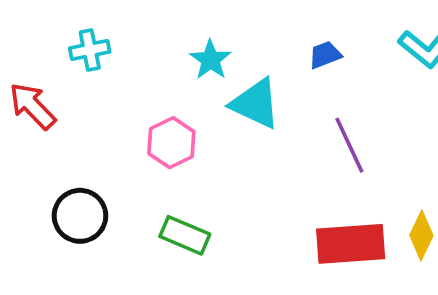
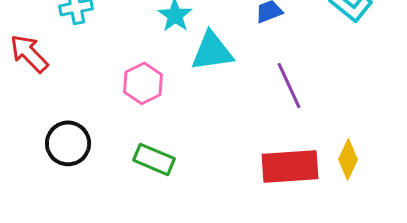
cyan triangle: (256, 104) -> (212, 51), turned -33

